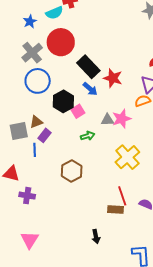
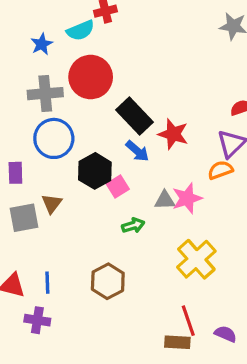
gray cross: (32, 53) -> (45, 94), turned 35
brown triangle: (36, 122) -> (52, 203), turned -32
purple rectangle: (45, 135) -> (15, 173), moved, turned -40
blue line: (35, 150) -> (47, 283), moved

